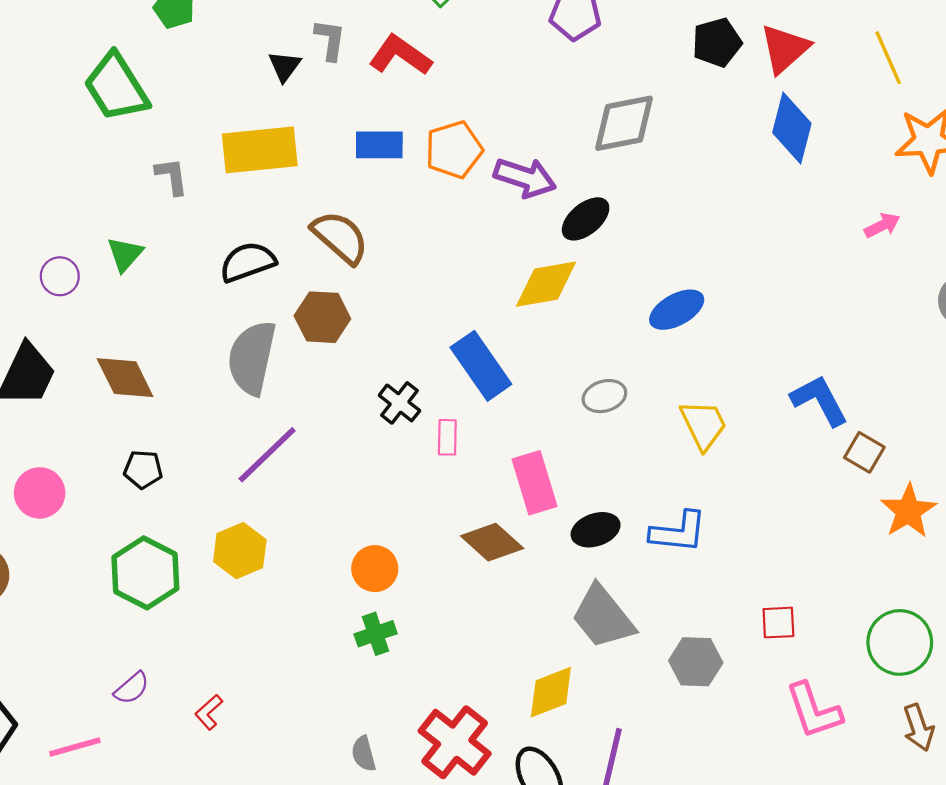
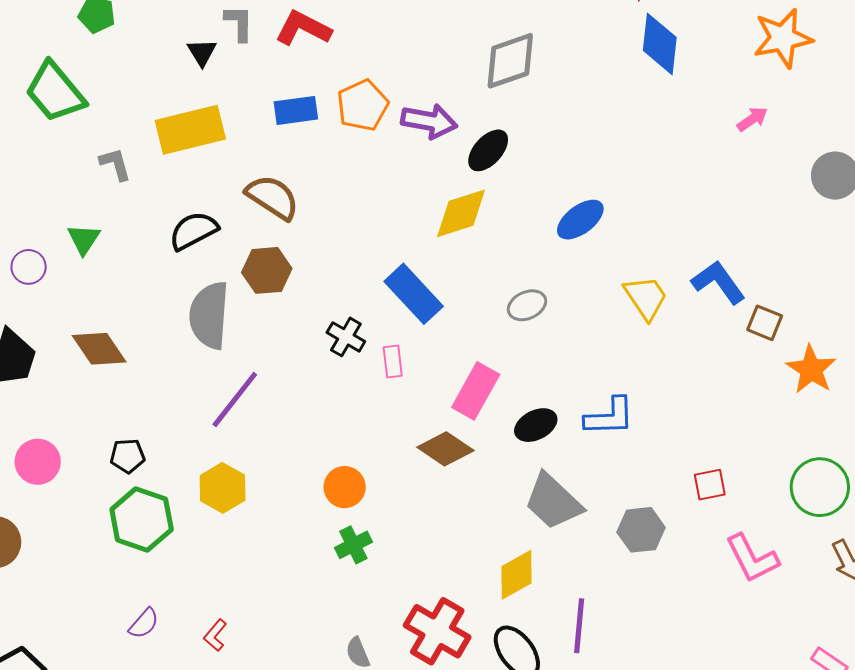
yellow trapezoid: (703, 425) -> (646, 298), moved
black pentagon: (143, 469) -> (128, 456), moved
pink rectangle: (534, 483) -> (476, 391), turned 54

